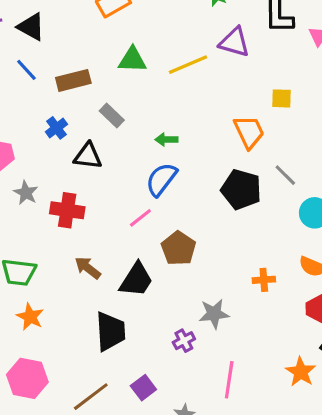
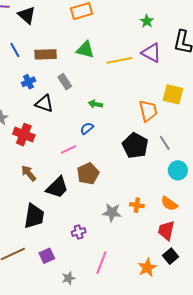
blue line: (26, 70) -> (15, 50), moved
yellow square: (282, 98) -> (173, 94), size x1.5
blue semicircle: (161, 179) -> (87, 128), size x0.6
gray star: (214, 314) -> (112, 212), moved

